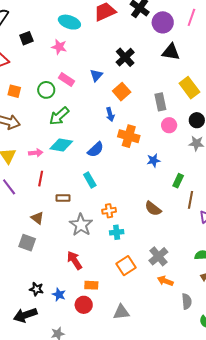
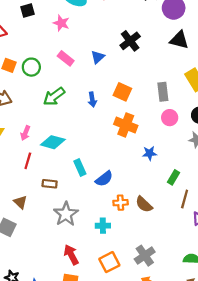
green circle: (46, 90) -> (31, 67), moved
orange square: (122, 92) -> (122, 92), moved, turned -30
blue arrow: (110, 114) -> (92, 100), moved
cyan diamond: (61, 145) -> (53, 142), moved
blue semicircle: (96, 150) -> (104, 179), moved
pink arrow: (36, 153) -> (25, 133), turned 112
orange cross: (109, 211) -> (121, 203), moved
red arrow: (74, 260) -> (71, 255), moved

